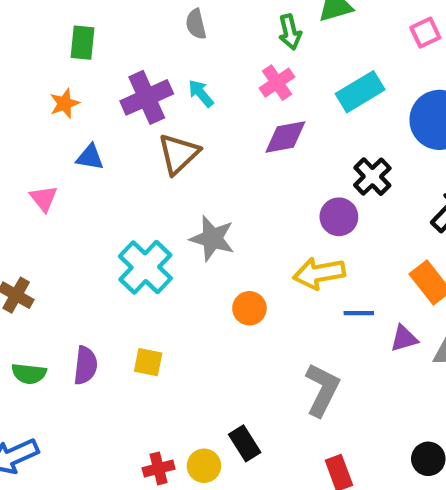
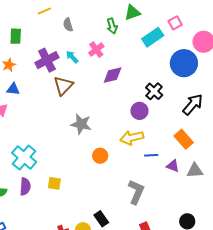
pink cross: (277, 83) -> (96, 50), moved
cyan rectangle: (360, 92) -> (153, 37), moved
blue triangle: (90, 157) -> (13, 89), moved
cyan cross: (145, 267) -> (24, 157), moved
purple triangle: (404, 338) -> (173, 166), turned 40

